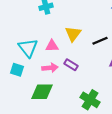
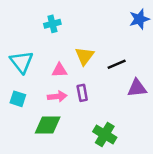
cyan triangle: (28, 48) -> (21, 62), moved
purple rectangle: (71, 65) -> (82, 93), turned 48

